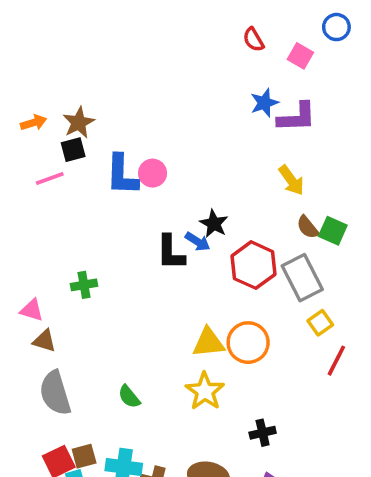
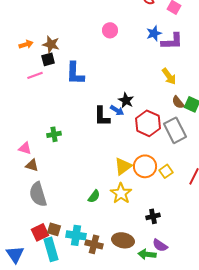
brown star: (79, 123) -> (51, 44), turned -30
pink circle: (153, 173) -> (110, 30), moved
yellow square: (320, 323) -> (166, 171), moved
yellow triangle: (208, 343) -> (123, 166), turned -30
green semicircle: (129, 397) -> (94, 196), moved, turned -104
brown square: (84, 456) -> (54, 229), turned 32

